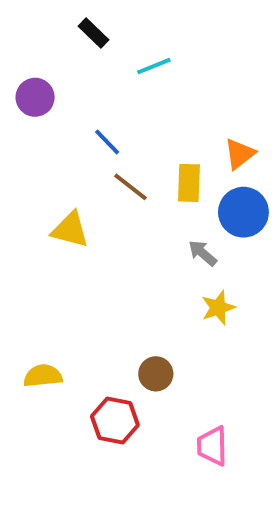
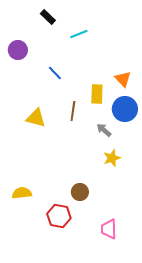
orange triangle: (240, 154) -> (123, 79), turned -36
brown line: (130, 187) -> (73, 111), moved, turned 60

